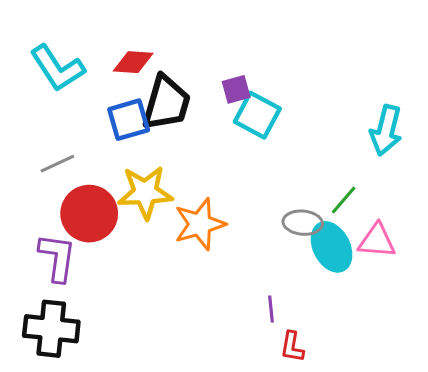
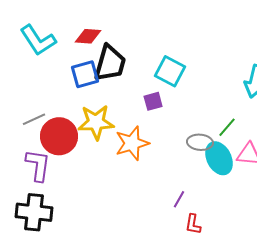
purple square: (236, 89) -> (153, 101), moved
gray line: (57, 164) -> (34, 119), moved
purple line: (271, 309) -> (179, 199), turned 36

